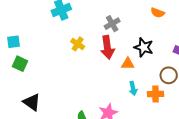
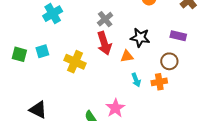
cyan square: (13, 42) -> (42, 51), moved
yellow cross: (78, 44) -> (75, 62), moved, size x1.5
green square: (20, 64) -> (19, 54), moved

